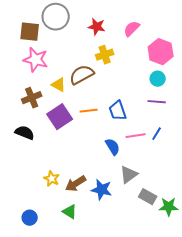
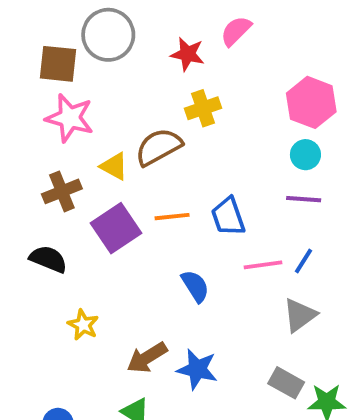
pink semicircle: (132, 29) -> (236, 31), moved
blue semicircle: (113, 147) -> (195, 286), moved
gray triangle: (129, 175) -> (300, 315), moved
yellow star: (52, 179) -> (83, 325), moved

